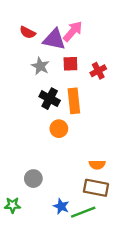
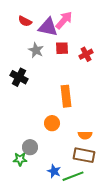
black cross: (50, 99) -> (19, 77), moved
orange rectangle: (74, 101) -> (66, 96), moved
orange circle: (59, 129) -> (52, 123), moved
green star: (12, 205) -> (20, 159), moved

